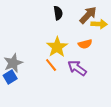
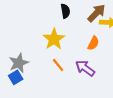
orange semicircle: (85, 44) -> (93, 43), turned -48
yellow star: (57, 47) -> (54, 39), moved

